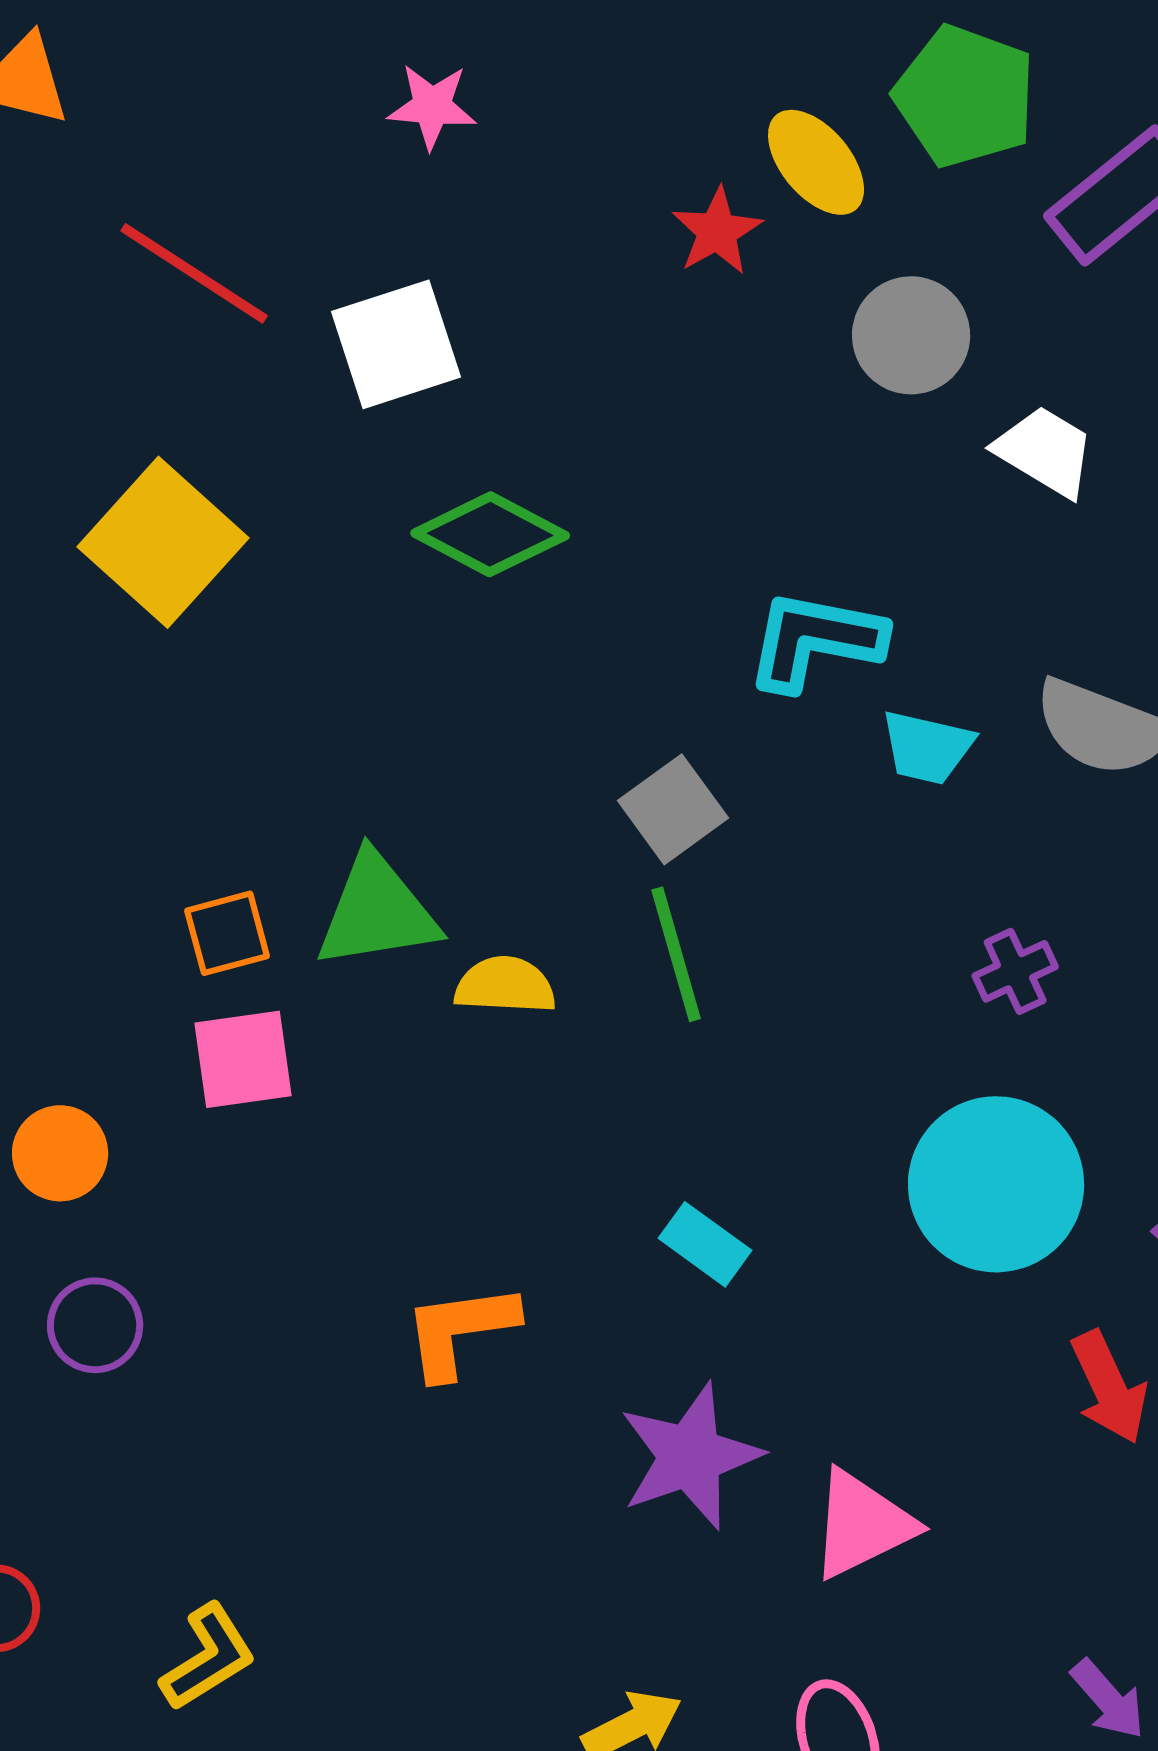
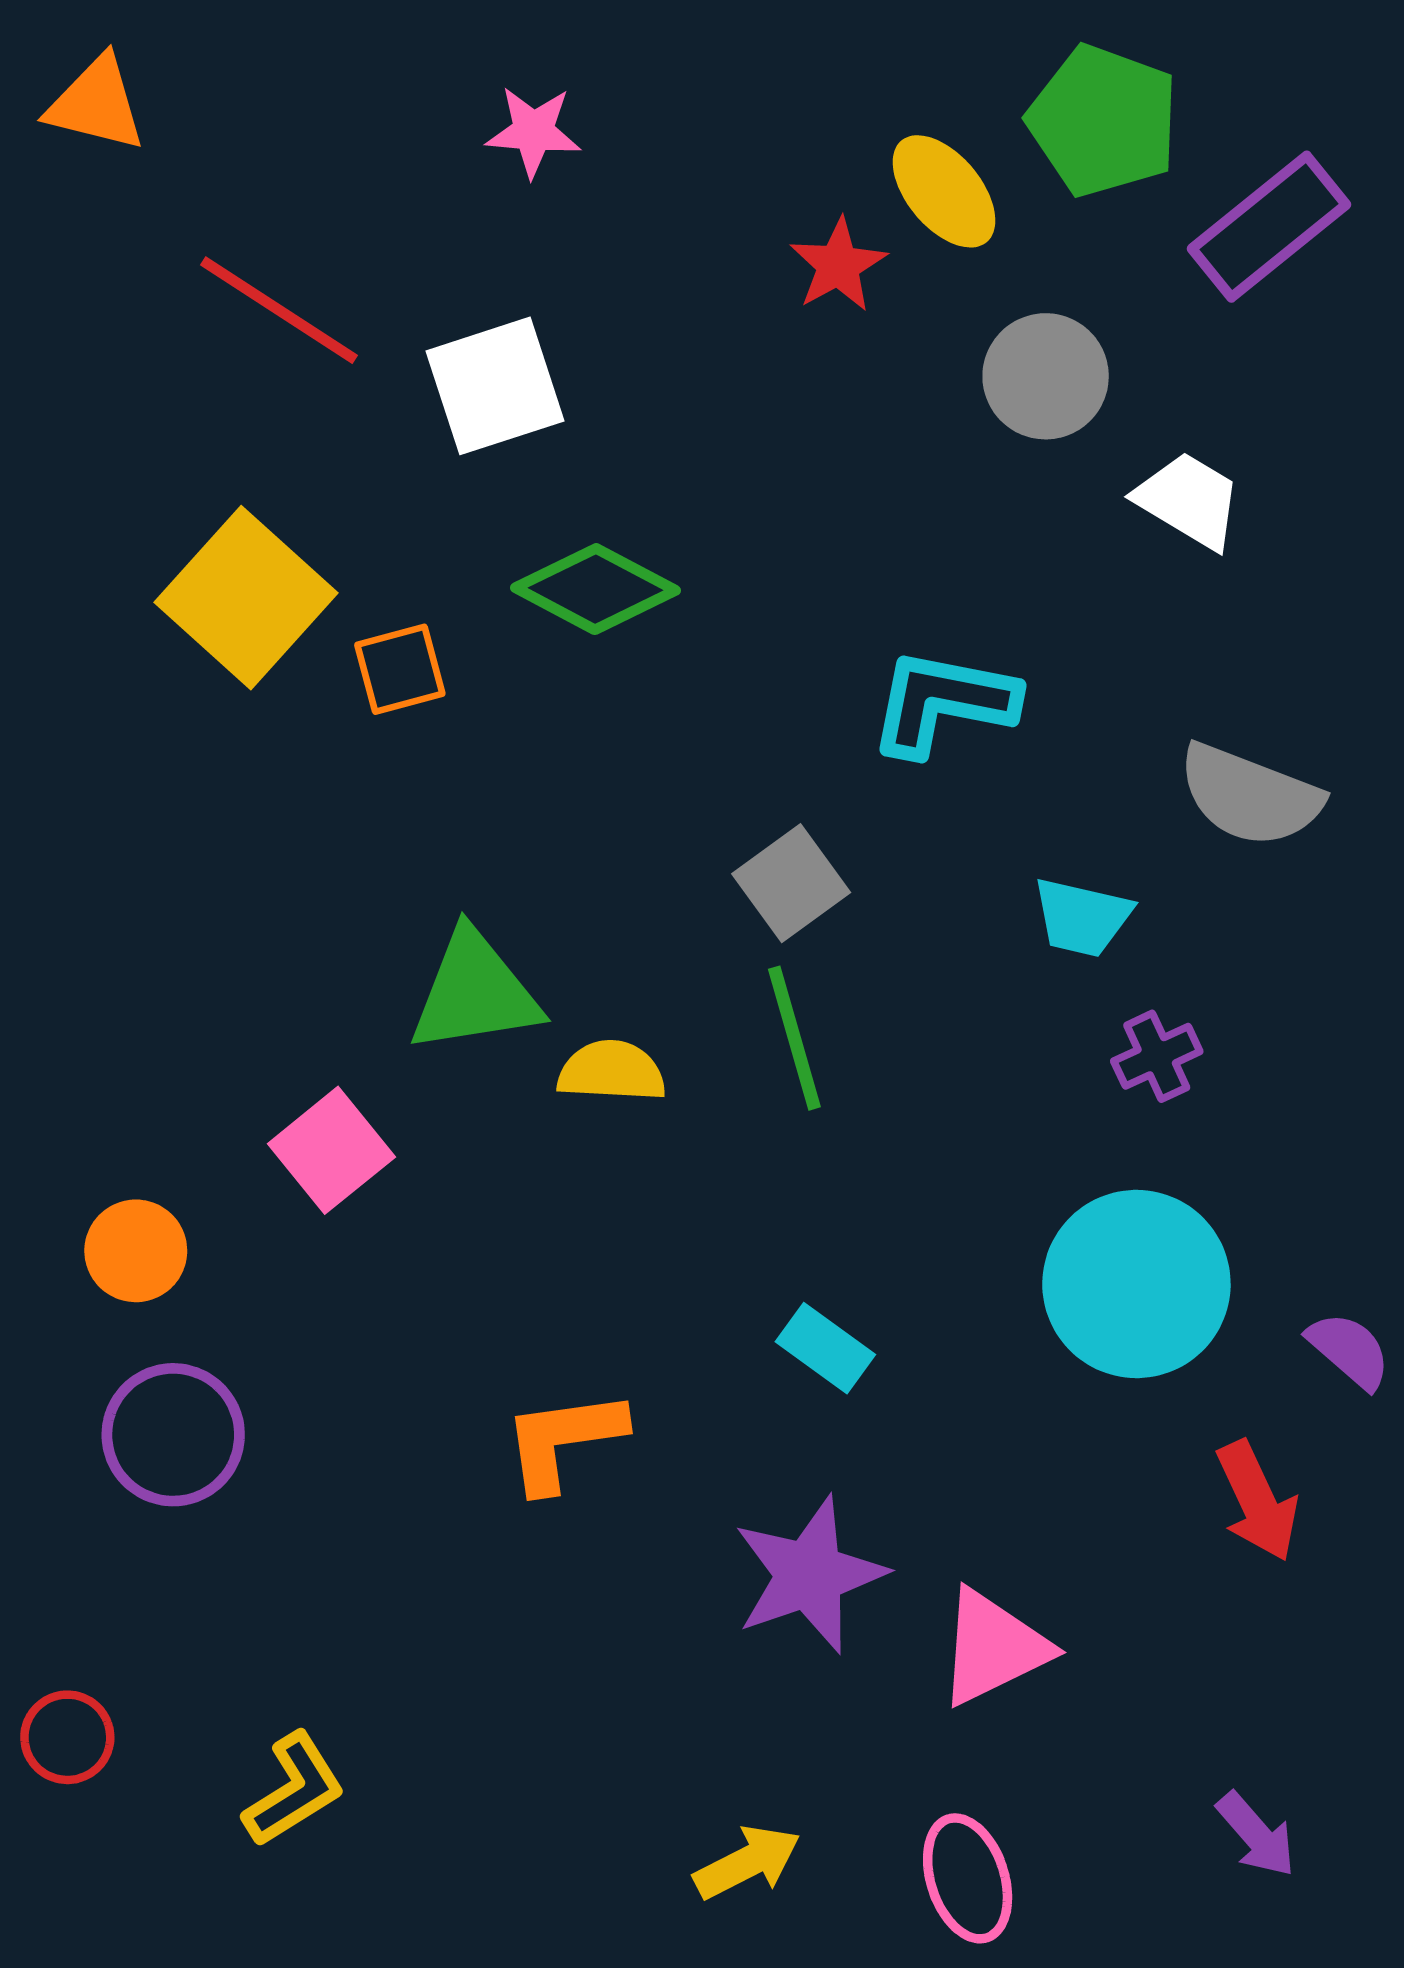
cyan trapezoid: (927, 747) -> (1082, 917), moved
orange square: (227, 933) -> (400, 669), moved
pink square: (243, 1059) -> (331, 1150), turned -31
purple circle: (95, 1325) -> (173, 1435), size x1.4

